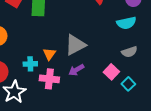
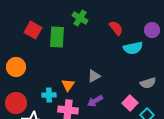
cyan semicircle: (126, 23) -> (133, 48), moved
gray triangle: (75, 45) -> (94, 76), size x0.6

